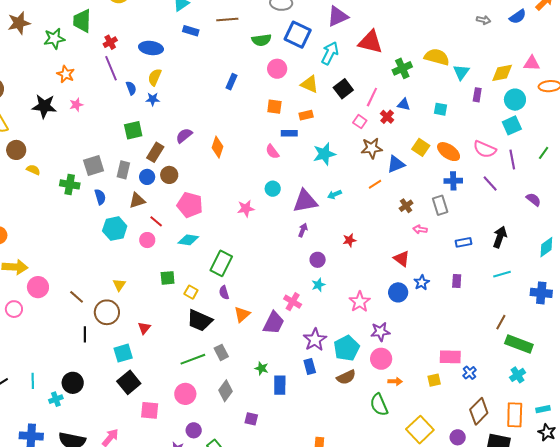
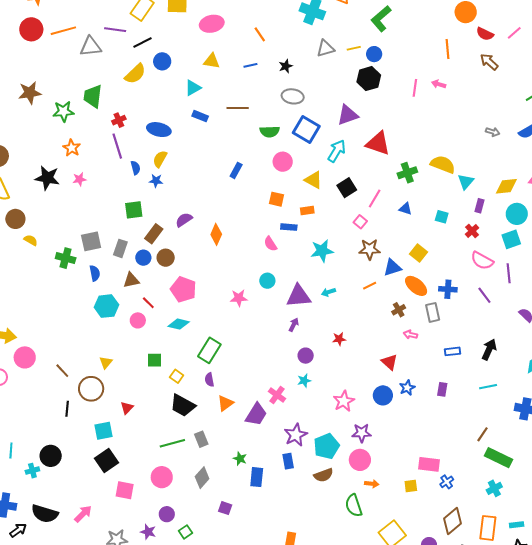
red cross: (387, 117) -> (472, 231), moved
orange ellipse: (449, 152) -> (416, 286), moved

